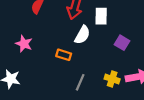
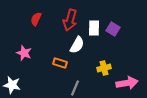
purple square: (122, 43) -> (113, 29), moved
yellow cross: (112, 79) -> (104, 68), moved, turned -32

